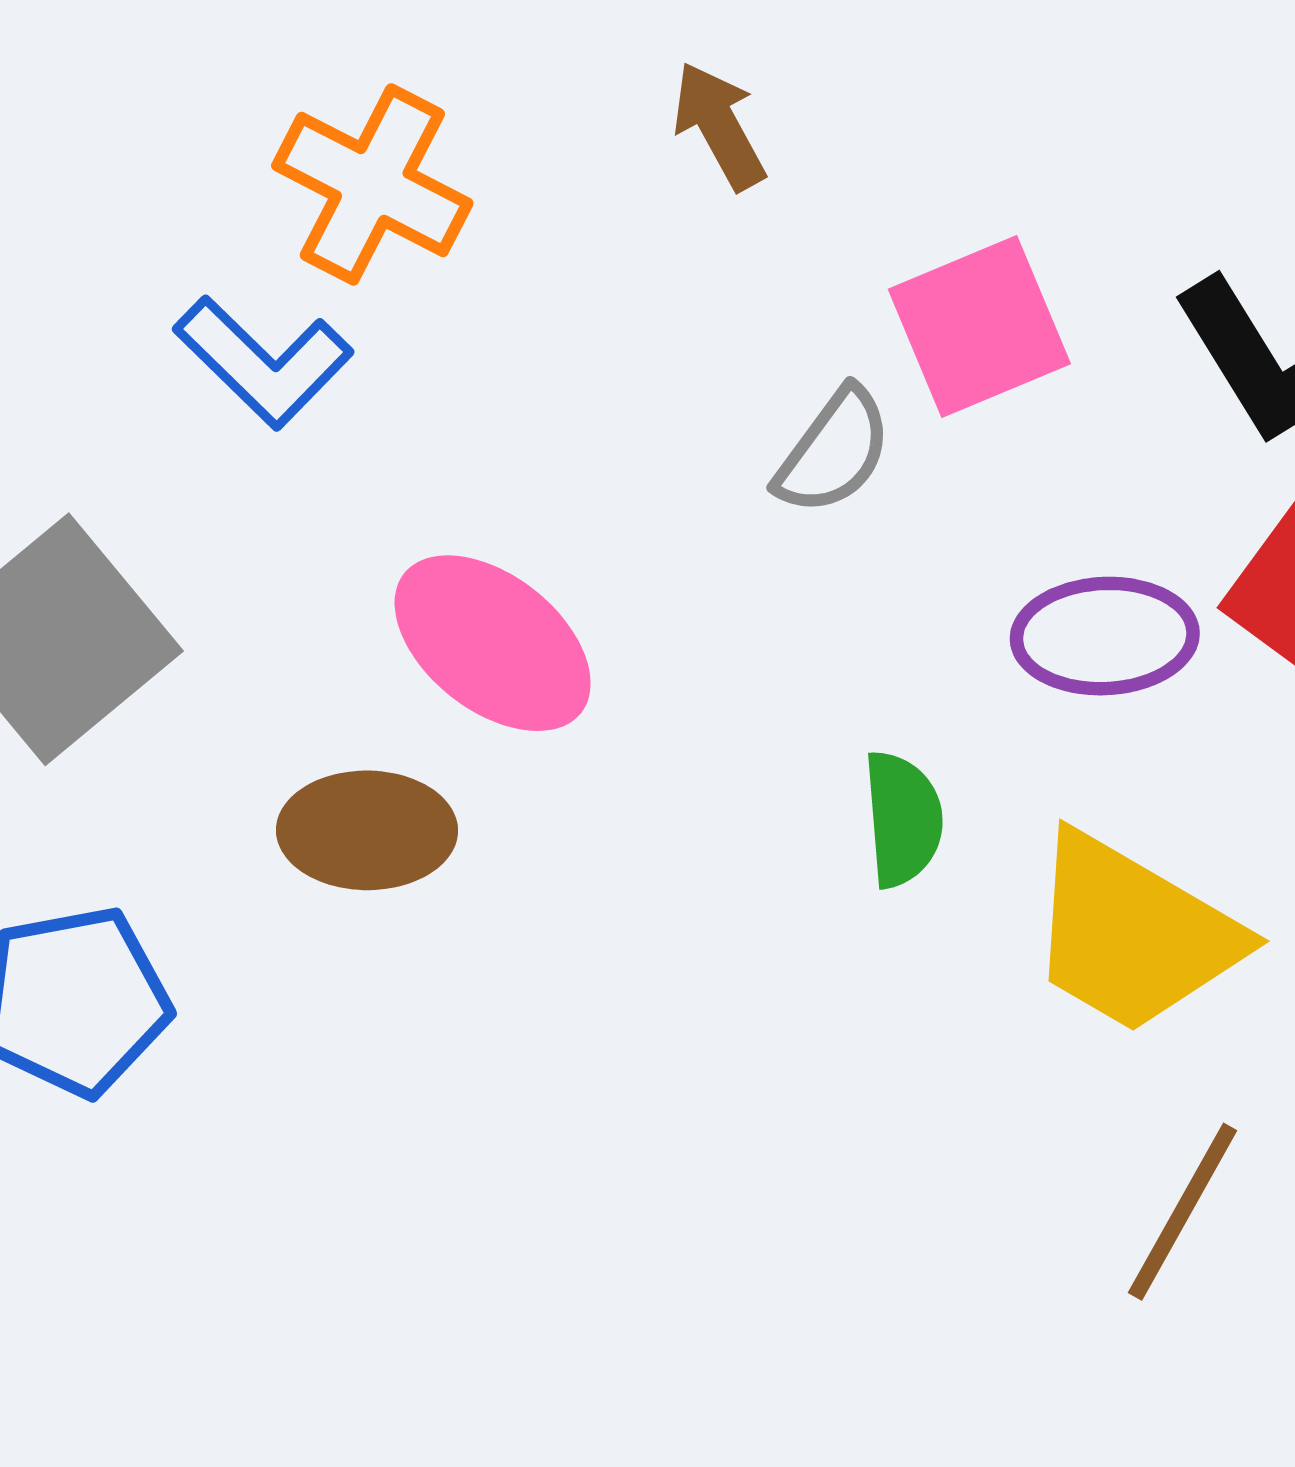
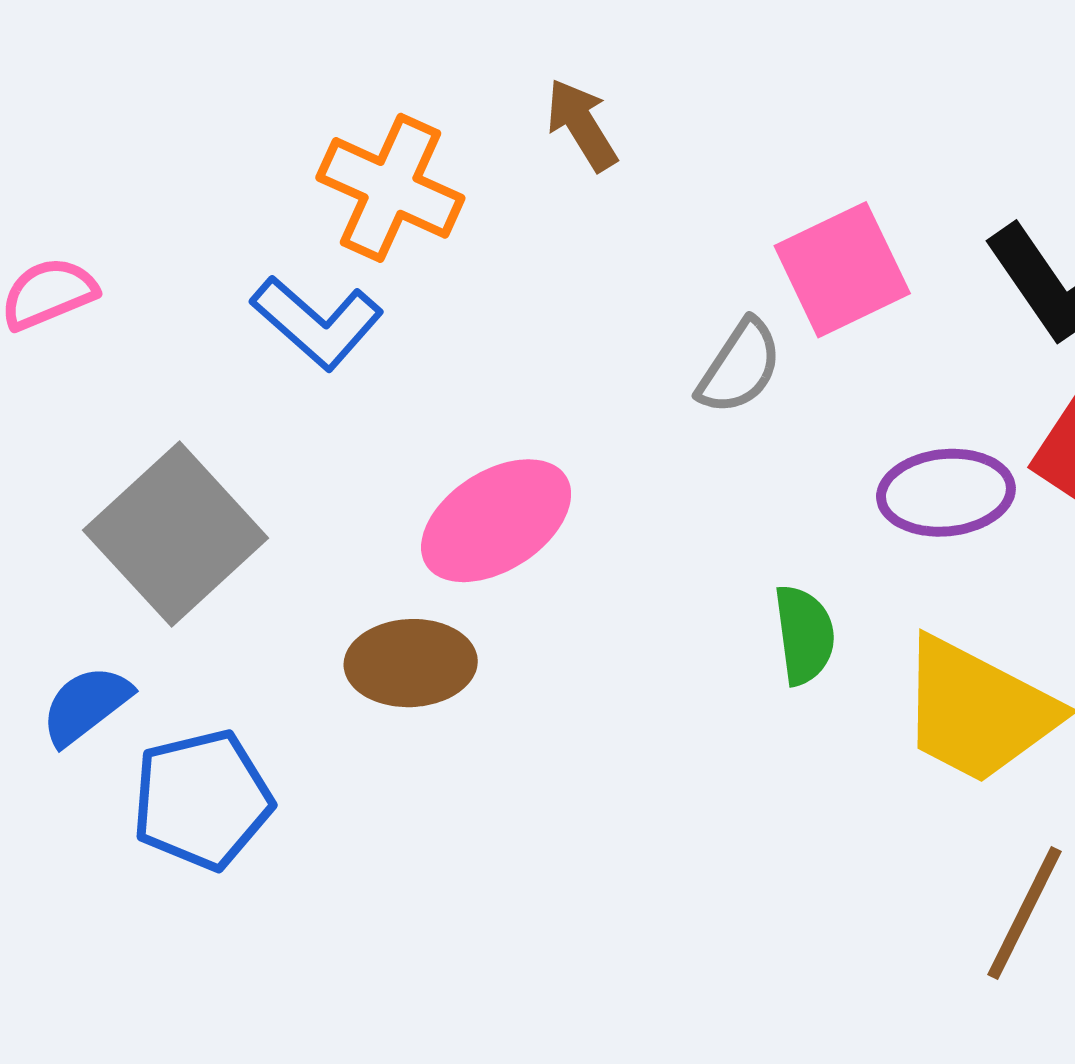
brown arrow: (719, 126) -> (582, 125), moved
pink ellipse: (493, 643) -> (496, 521), turned -68

